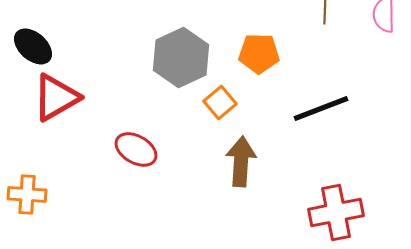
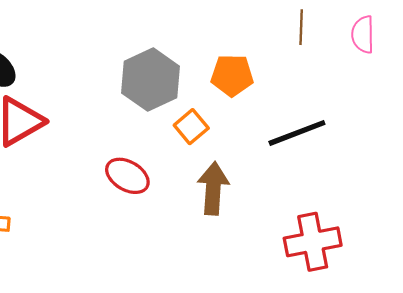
red ellipse: (136, 149) -> (127, 176), moved

